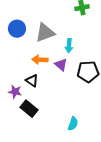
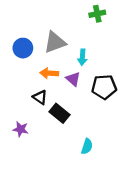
blue circle: (17, 29) -> (23, 48), moved
purple star: (15, 92) -> (21, 129), moved
black rectangle: (29, 109) -> (59, 113), moved

